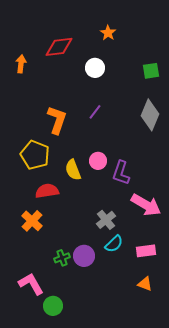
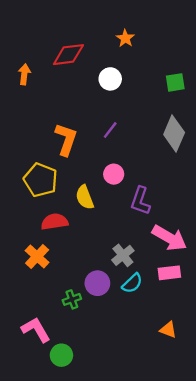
pink circle: (98, 161) -> (114, 174), moved
pink rectangle: (146, 251) -> (169, 273), moved
purple circle: (84, 256) -> (97, 283), moved

